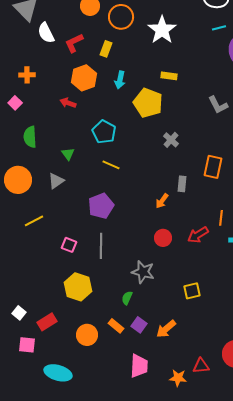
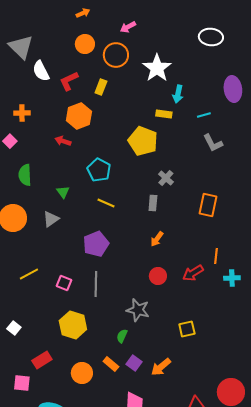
cyan line: (219, 28) -> (204, 115), moved
cyan arrow: (120, 80) -> (178, 94), moved
gray rectangle: (182, 184) -> (153, 203), moved
yellow line: (34, 221) -> (29, 274), moved
white square: (19, 313) -> (14, 328), moved

